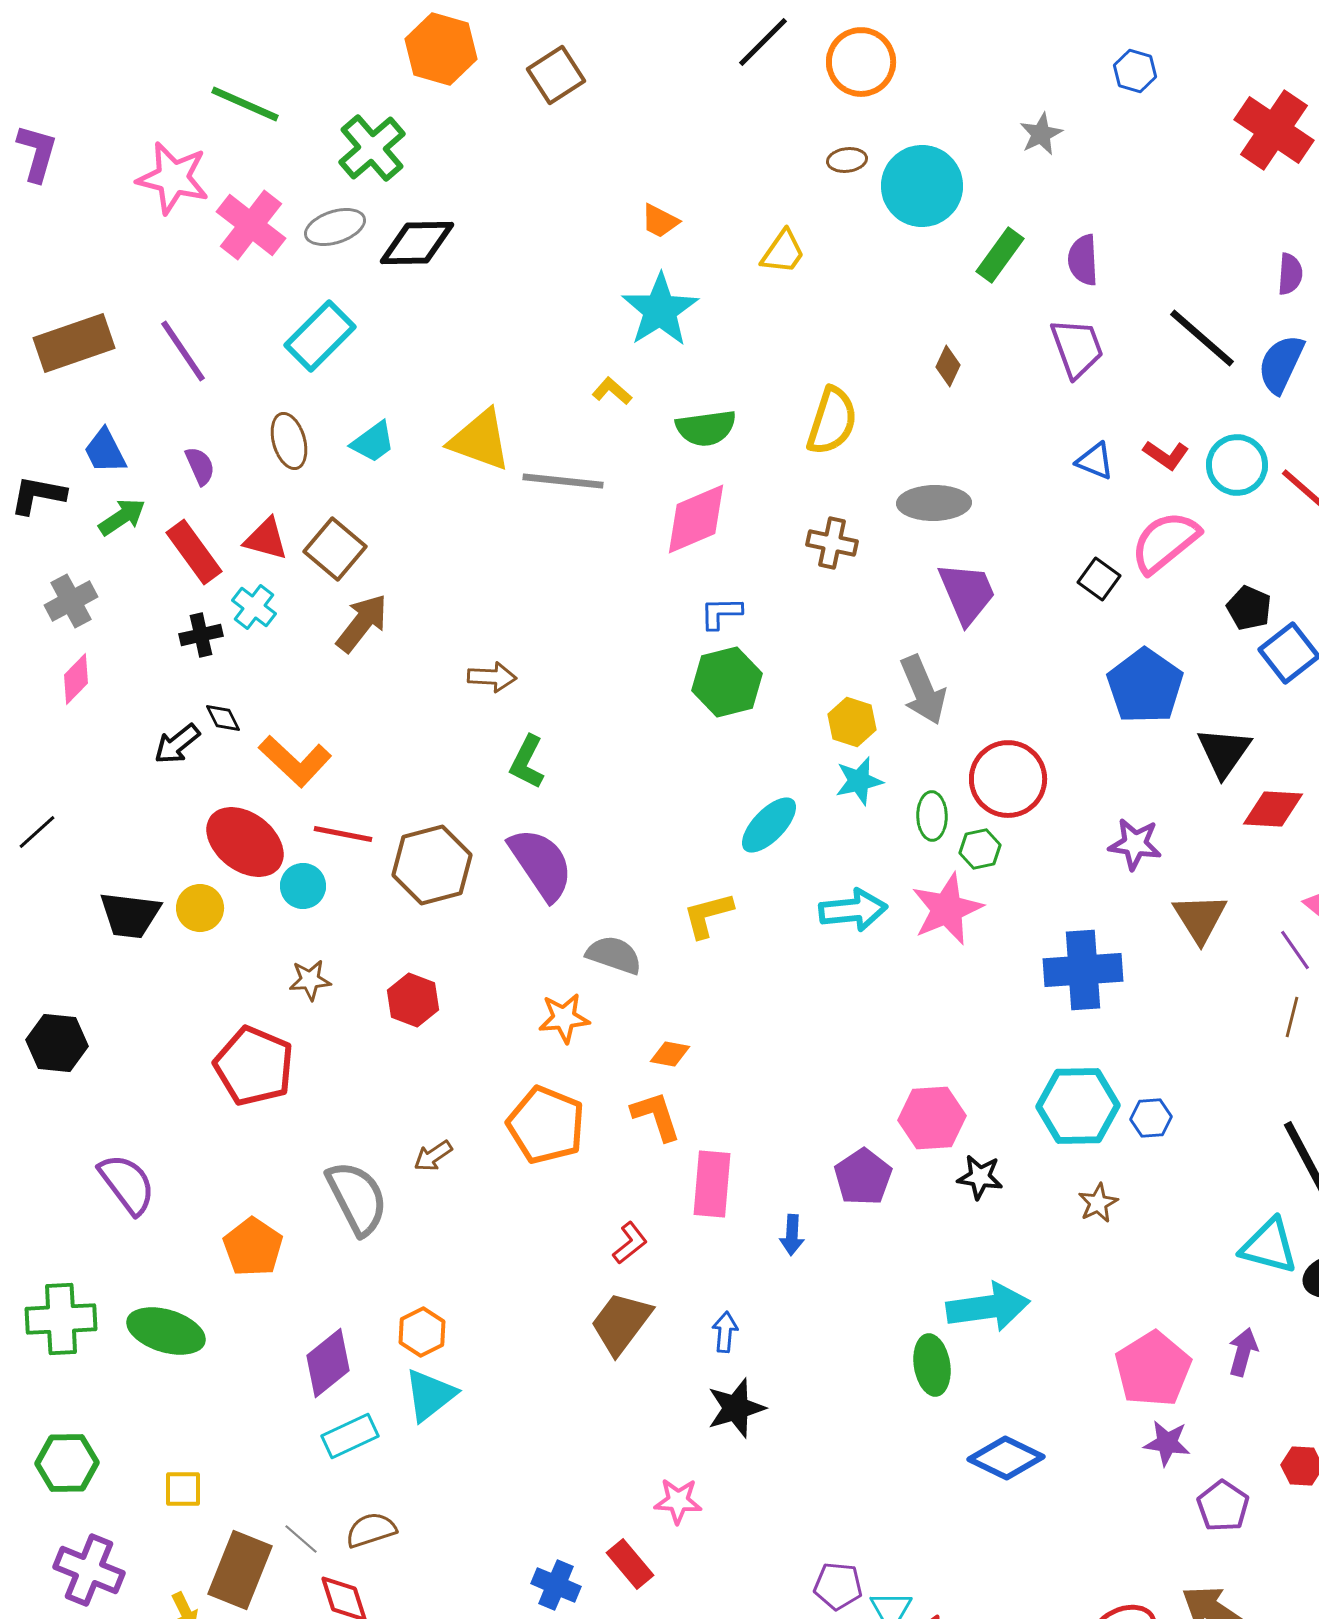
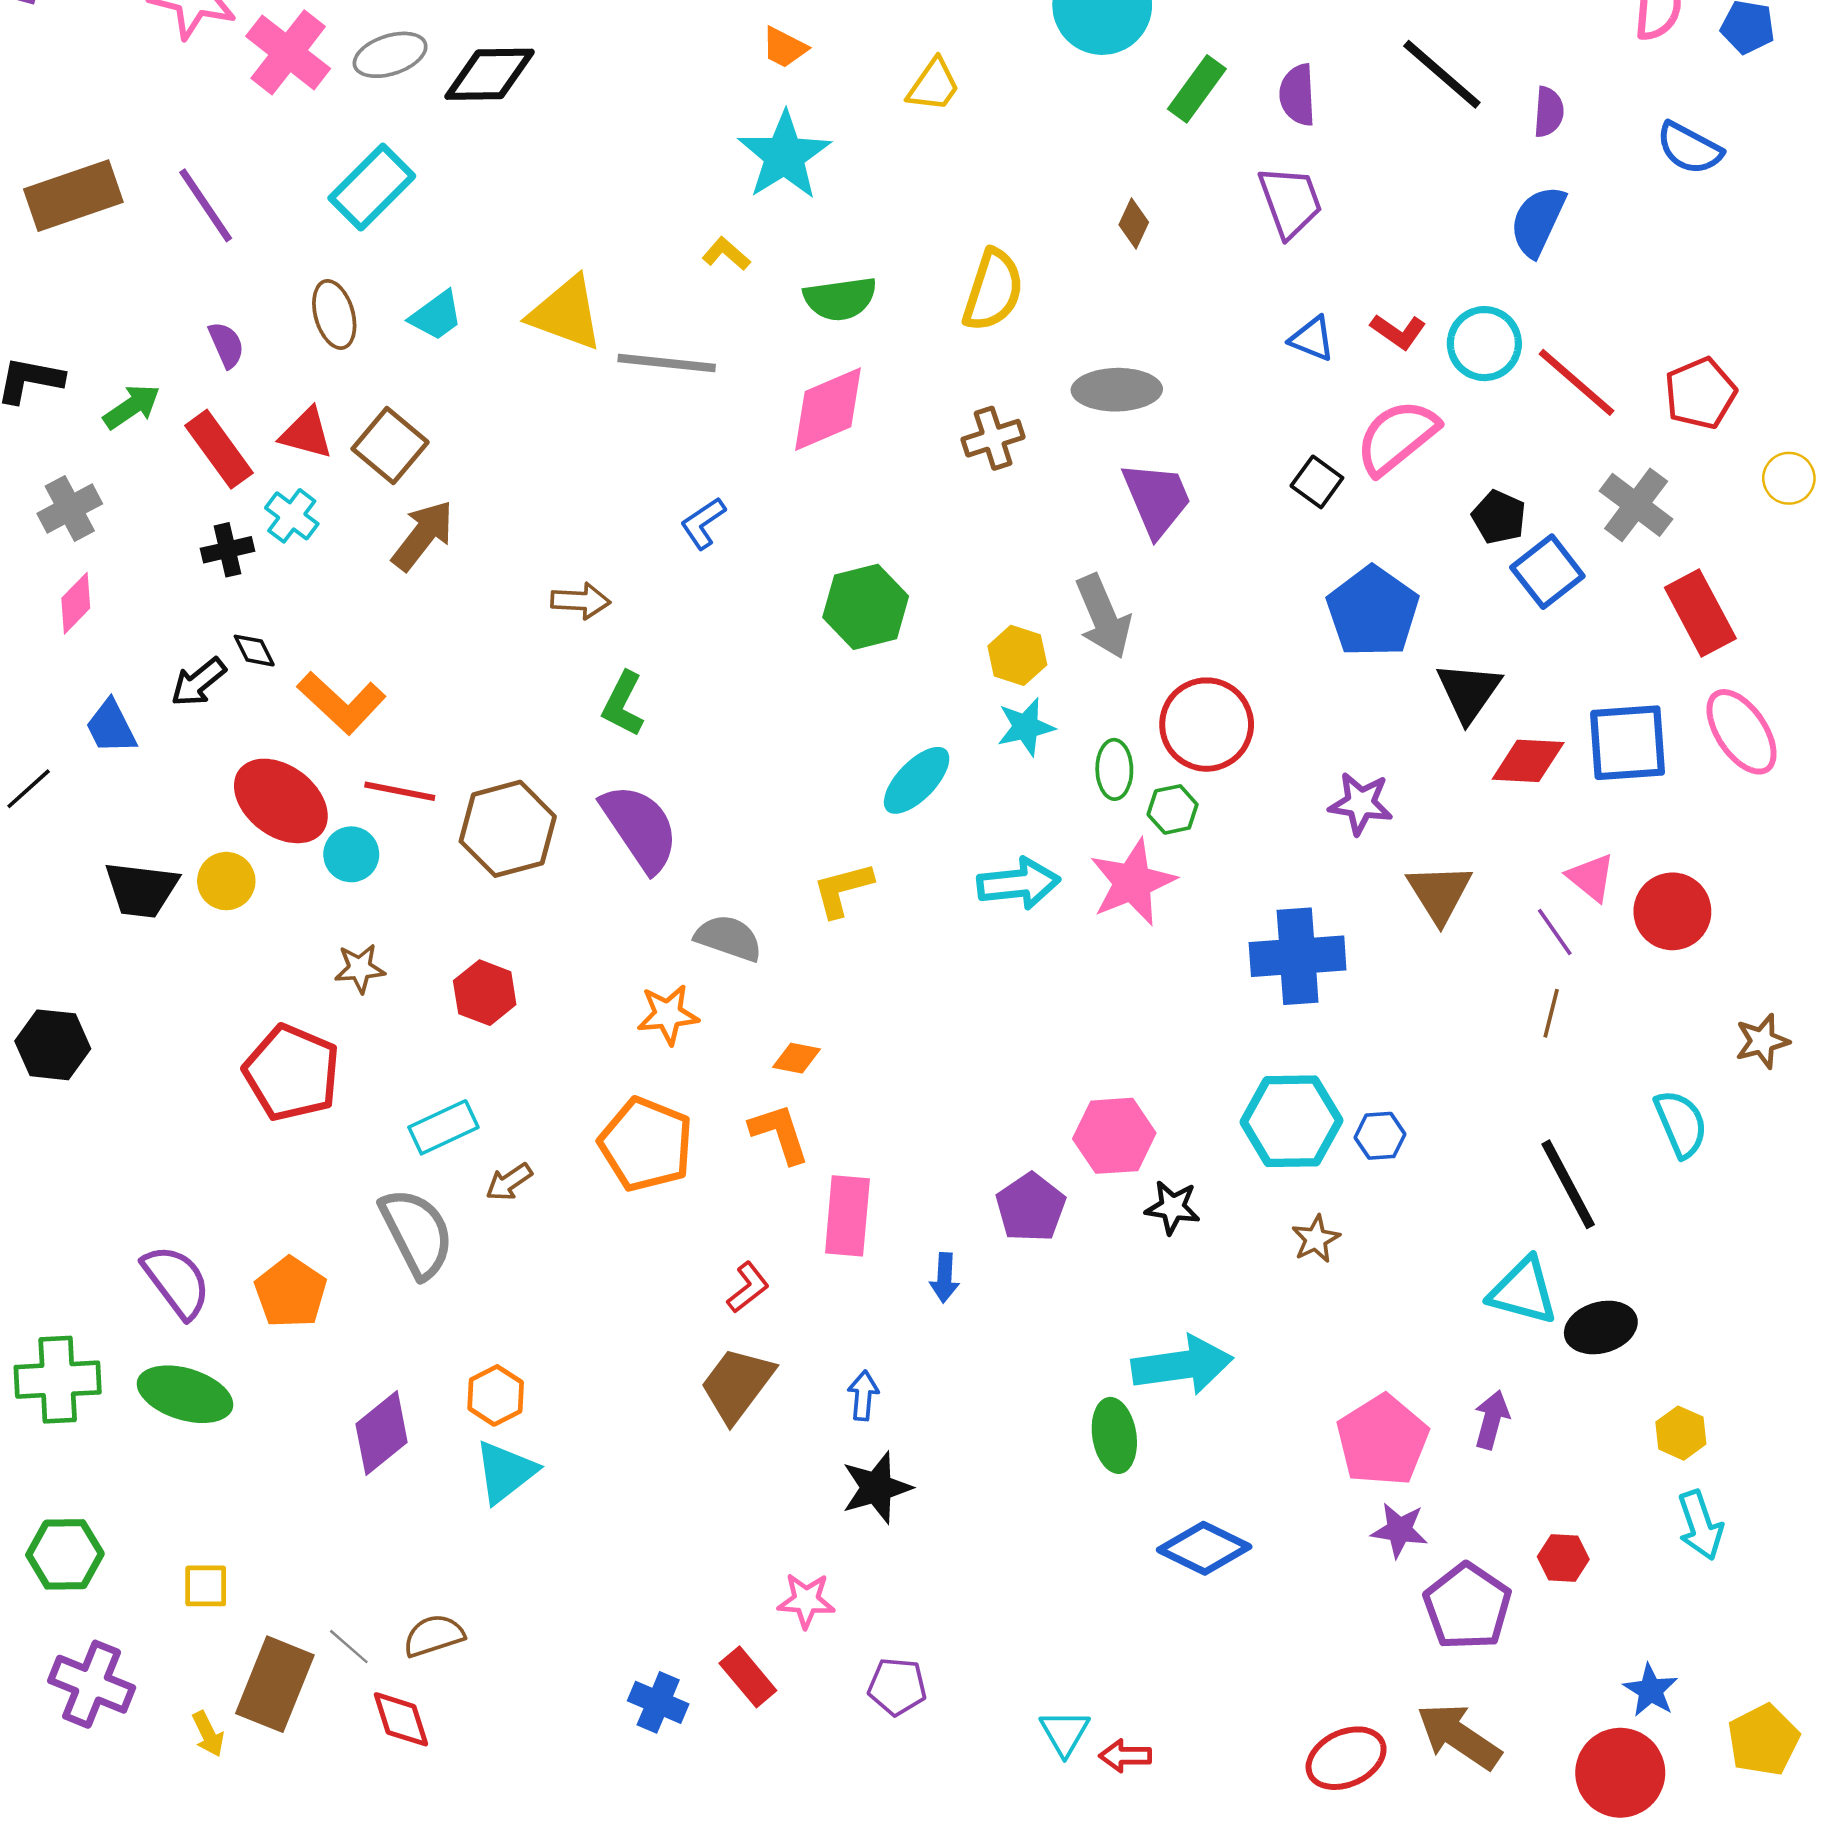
black line: (1202, 338) -> (1442, 74), moved
blue trapezoid: (105, 451) -> (111, 727), moved
brown cross: (832, 543) -> (993, 438), turned -30
blue L-shape: (721, 613) -> (703, 523), moved, turned -33
purple semicircle: (127, 1184) -> (177, 1281), moved
cyan rectangle: (350, 1436) -> (443, 1127), moved
purple pentagon: (1223, 1506) -> (1467, 1607), size x1.4
purple pentagon: (838, 1586) -> (897, 1687), moved

